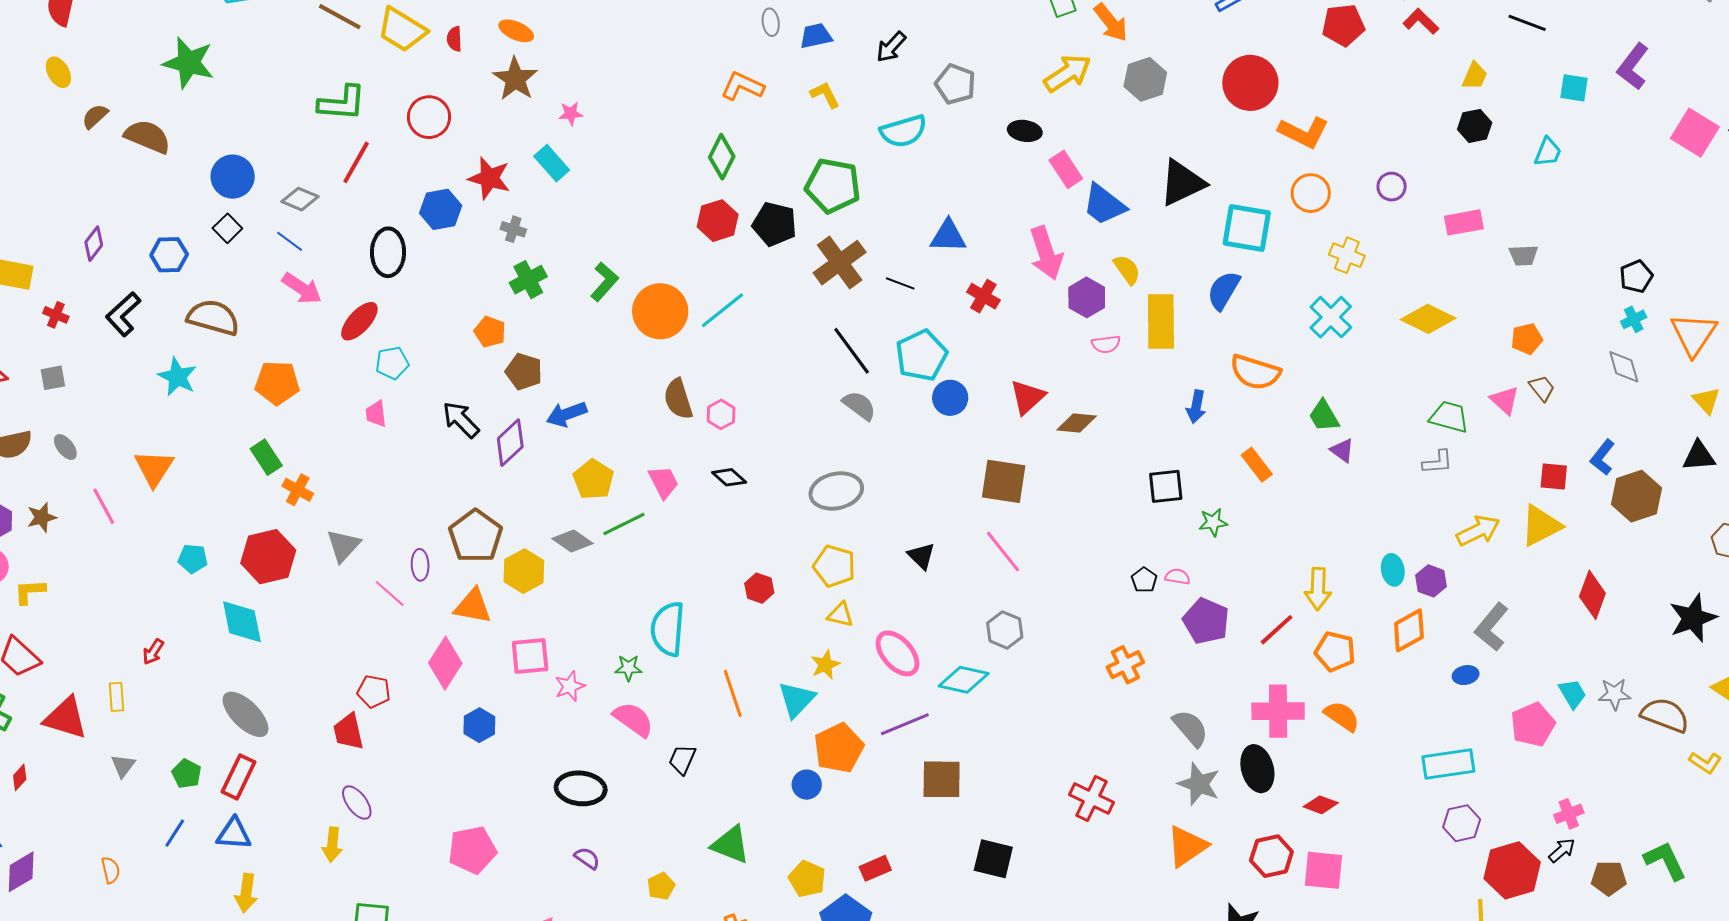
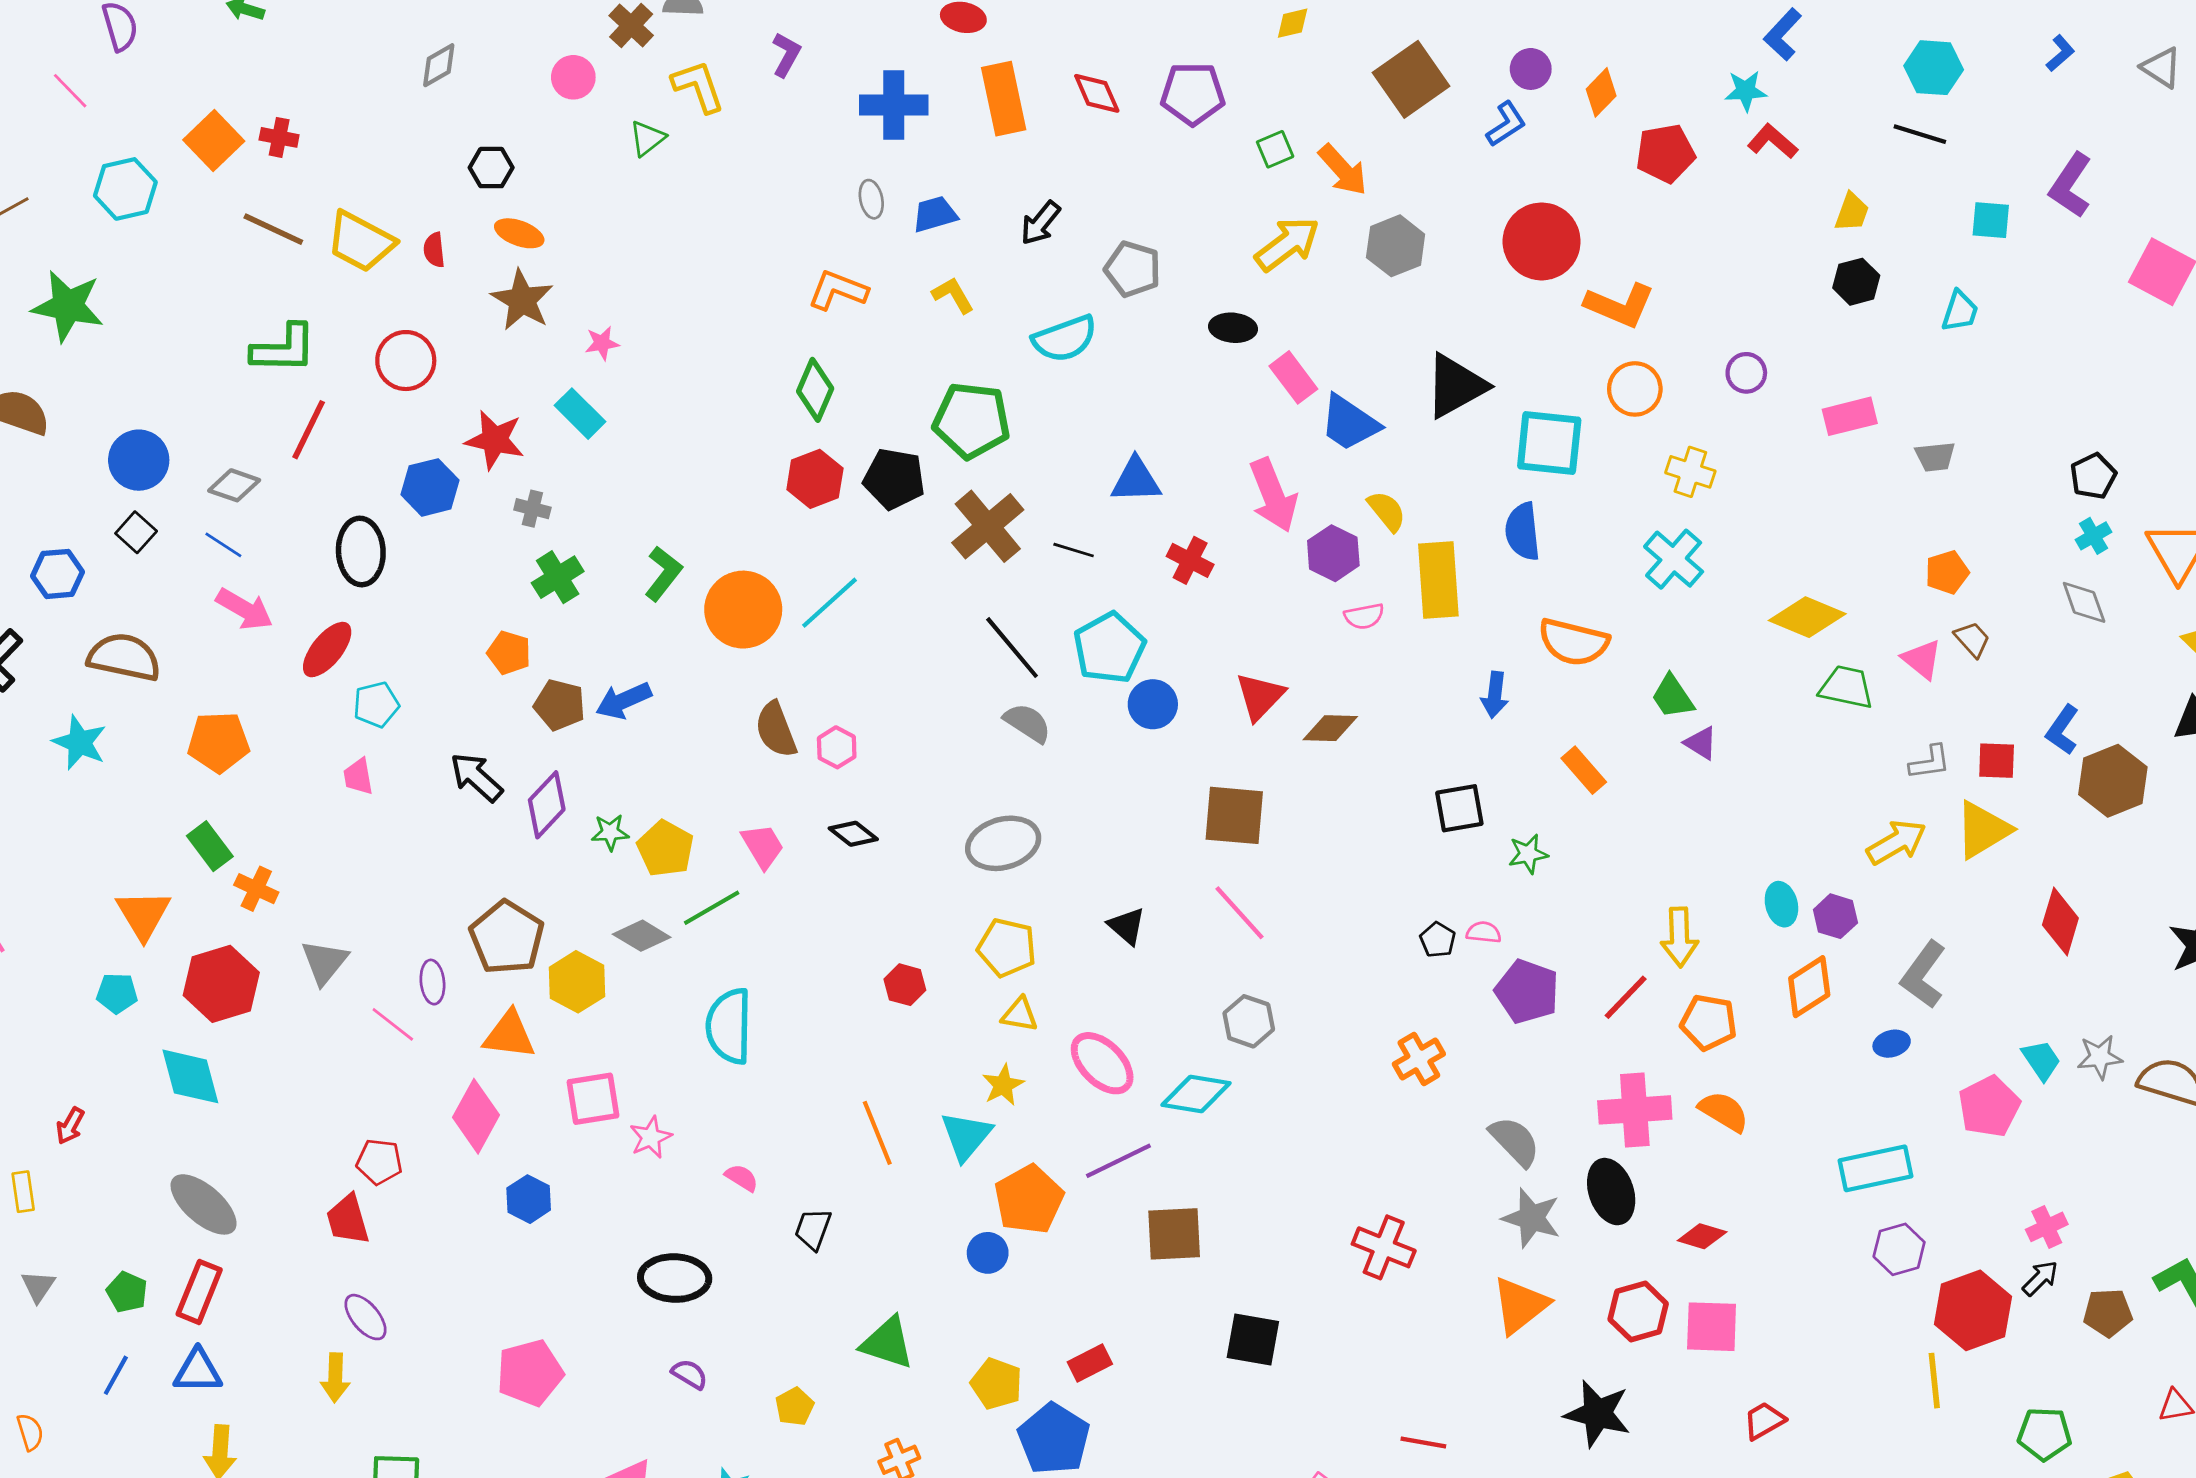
blue semicircle: (1224, 290) -> (1523, 531), turned -33
yellow diamond: (1428, 319) -> (1807, 617), moved
blue arrow: (567, 414) -> (624, 701), moved
gray L-shape: (1438, 462) -> (1930, 762), moved
orange triangle: (154, 468) -> (143, 914), moved
cyan semicircle: (668, 629) -> (729, 1026), moved
green star: (628, 668) -> (610, 832), moved
pink semicircle: (633, 719) -> (742, 1178), size x0.6

